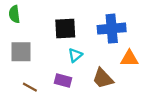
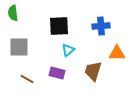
blue cross: (112, 29) -> (101, 26), size x0.7
brown trapezoid: (103, 78) -> (93, 71), turned 60

